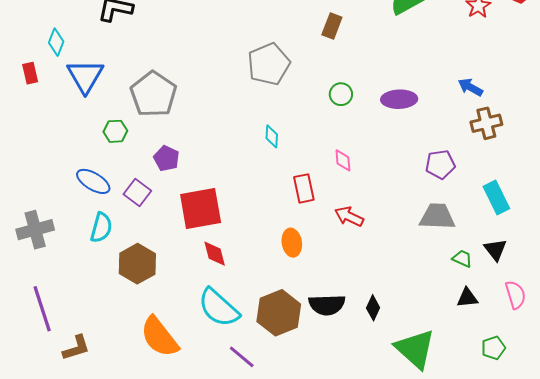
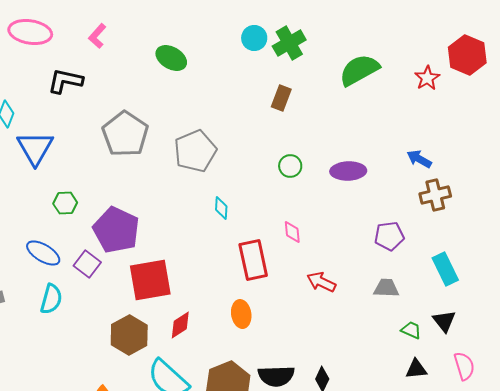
gray pentagon: (269, 64) -> (195, 151), moved
gray pentagon: (153, 94) -> (125, 134), moved
purple pentagon: (166, 158) -> (116, 230), size x1.8
red rectangle: (304, 188) -> (253, 260), size x1.4
red arrow: (349, 217) -> (321, 282), moved
gray trapezoid: (437, 217) -> (386, 288), size x0.7
red diamond: (215, 254) -> (180, 325), moved, turned 72
brown hexagon: (137, 264) -> (129, 335), moved

